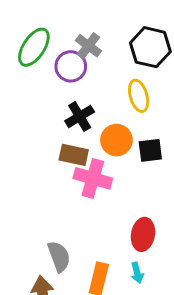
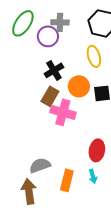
gray cross: (88, 46) -> (60, 22), turned -36
brown rectangle: (74, 155) -> (50, 96), turned -72
gray semicircle: (59, 257) -> (40, 165), turned -90

